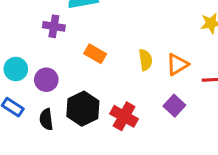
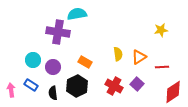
purple cross: (54, 26) -> (58, 32), size x1.6
orange rectangle: (95, 54) -> (85, 62), moved
red cross: (124, 116) -> (114, 86), moved

